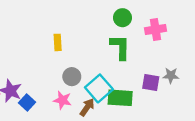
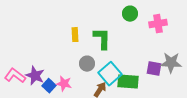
green L-shape: (120, 47) -> (102, 39), moved
gray star: (171, 75) -> (171, 63), size x1.5
pink star: (62, 100) -> (64, 84), moved

